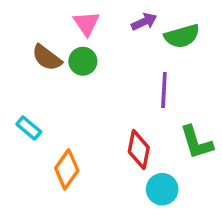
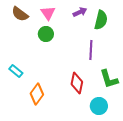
green semicircle: (182, 36) -> (101, 20), turned -60
brown semicircle: (47, 58) -> (20, 14), moved
cyan circle: (162, 189) -> (99, 106), moved

